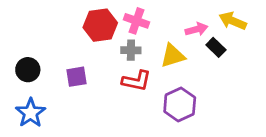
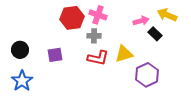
yellow triangle: (173, 56) -> (124, 54), moved
purple hexagon: (180, 105) -> (147, 75), moved

